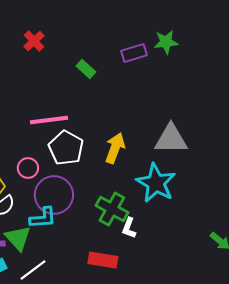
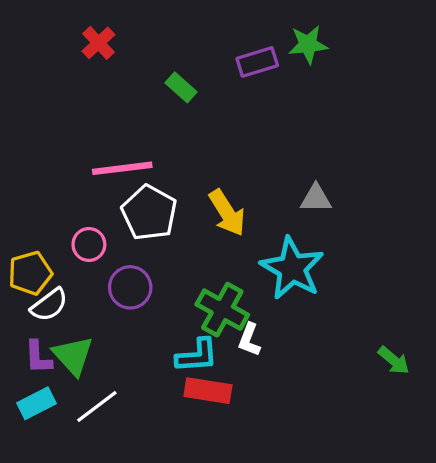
gray triangle: (171, 139) -> (316, 198), size x0.6
yellow arrow: (115, 148) -> (227, 213), turned 128
purple circle: (54, 195) -> (130, 287), size x0.7
cyan L-shape: (43, 218) -> (197, 356), moved

